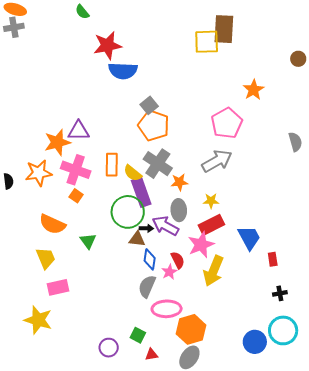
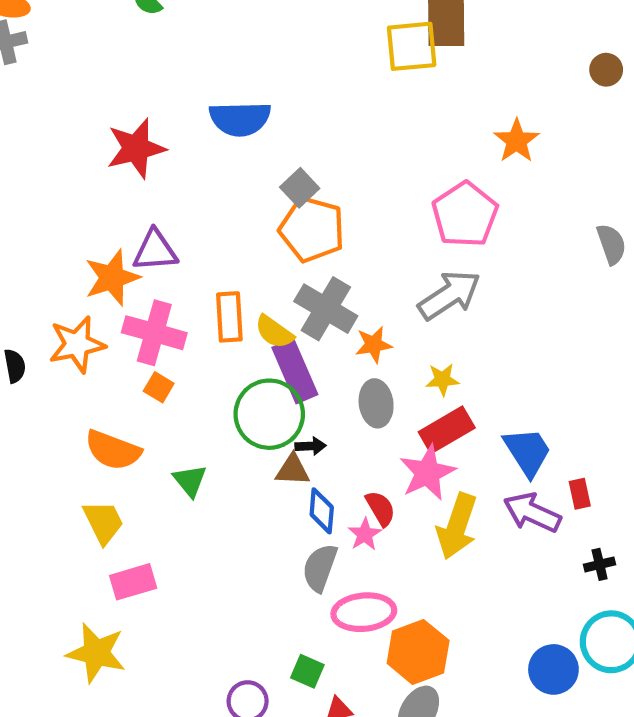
red star: (107, 45) -> (136, 148), moved
purple arrow: (165, 226) -> (532, 513), moved

